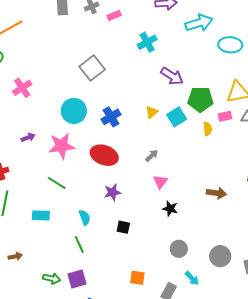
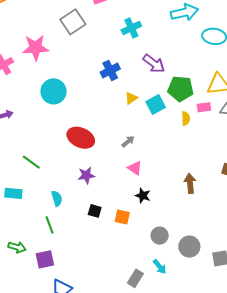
gray square: (92, 68) -> (73, 22), moved
blue cross: (111, 117) -> (110, 71), moved
pink star: (62, 146) -> (35, 48), moved
pink triangle: (160, 182) -> (135, 168), turned -35
brown arrow: (216, 193) -> (190, 183), turned -108
gray circle: (179, 249) -> (160, 236), moved
orange square: (137, 278) -> (122, 217), moved
green arrow: (52, 279) -> (17, 247), moved

